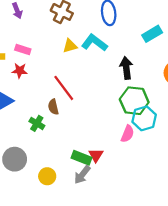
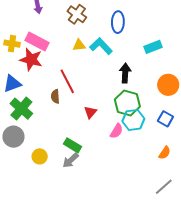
pink rectangle: (23, 50) -> (37, 41), size x1.6
red star: (20, 71) -> (31, 60), size x1.6
green cross: (37, 123) -> (21, 109), moved, size x1.6
red triangle: (96, 155) -> (90, 112), moved

